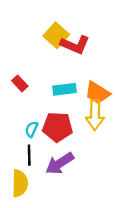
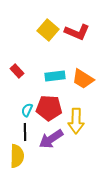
red L-shape: (75, 45) -> (77, 32), moved
yellow arrow: (95, 115) -> (76, 121), moved

